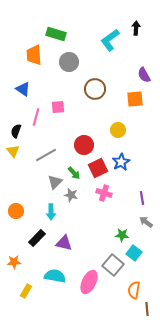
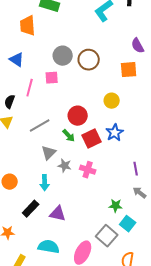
gray circle: (69, 62) -> (63, 56), moved
green arrow: (74, 173) -> (69, 136), moved
pink cross: (104, 193) -> (88, 170), moved

